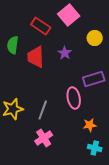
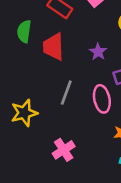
purple star: (65, 53) -> (98, 52), moved
gray line: (43, 110) -> (66, 93), moved

